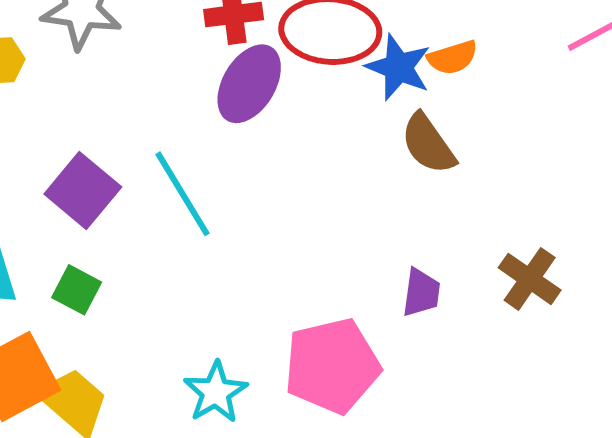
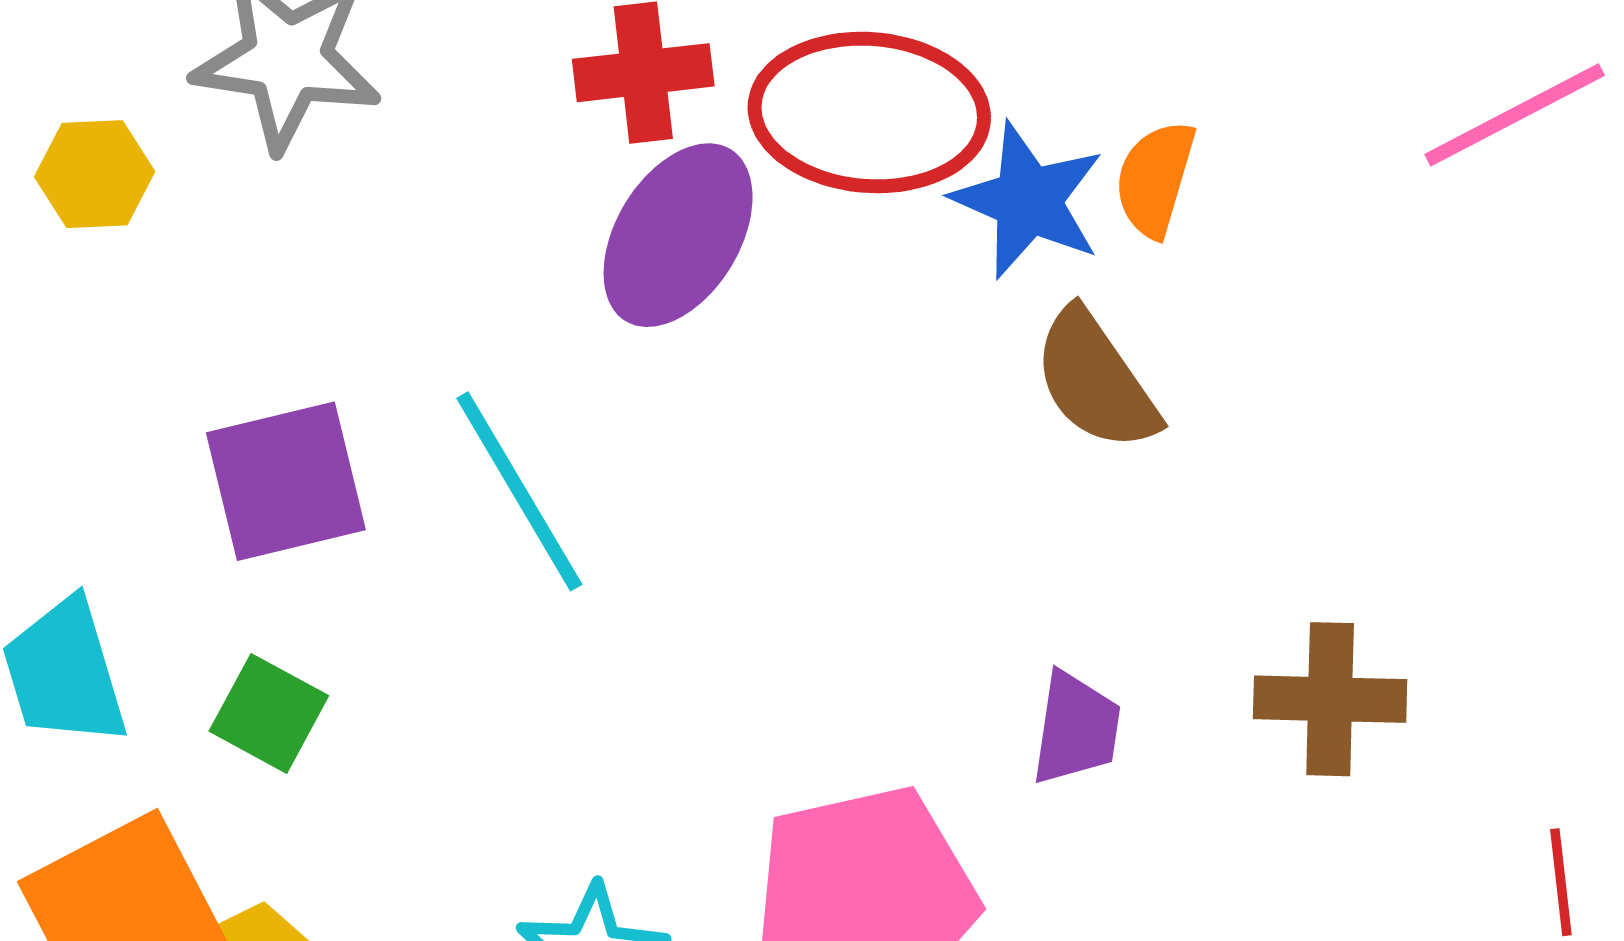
orange semicircle: (453, 58) -> (1155, 179), turned 123
purple square: (83, 191) -> (286, 481), turned 36
brown cross: (530, 279) -> (1330, 699), turned -34

